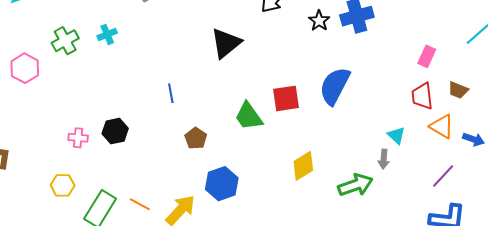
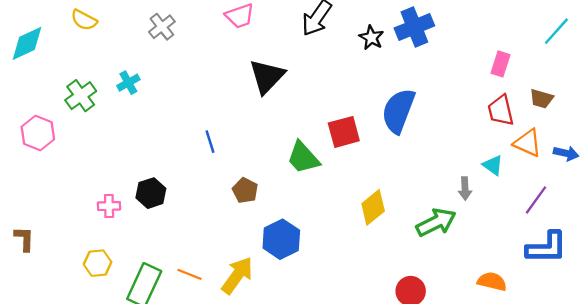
cyan triangle: (396, 135) -> (493, 165), moved

